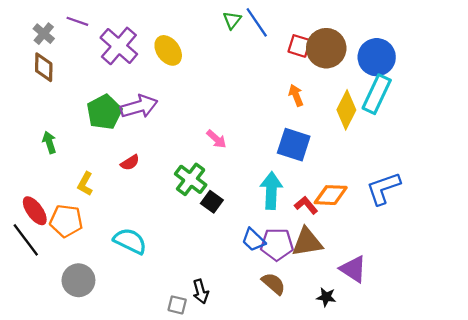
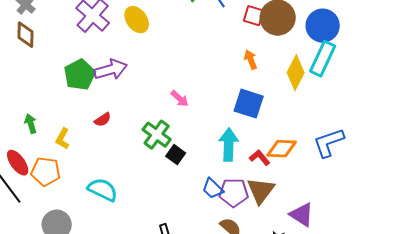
green arrow: (49, 142) -> (31, 124), moved
brown triangle: (307, 242) -> (261, 191), turned -44

